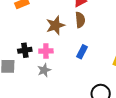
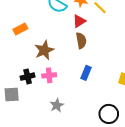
brown star: (55, 25) -> (44, 50), moved
gray star: (44, 70) -> (57, 105), moved

